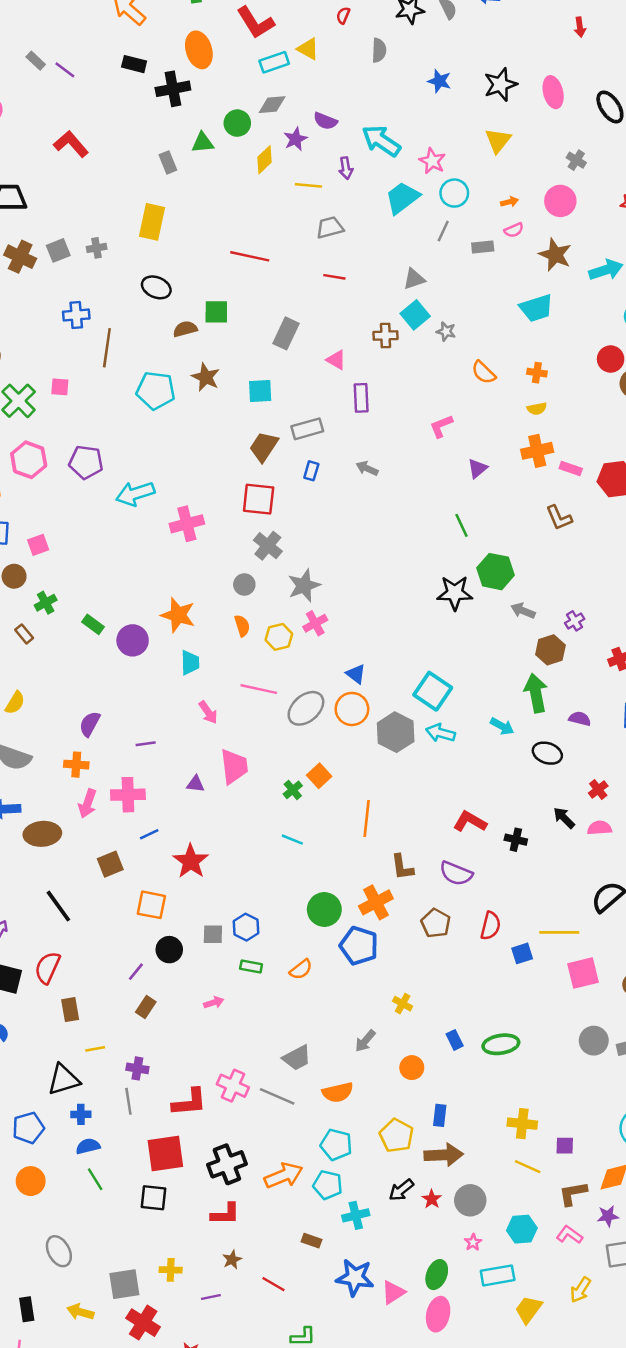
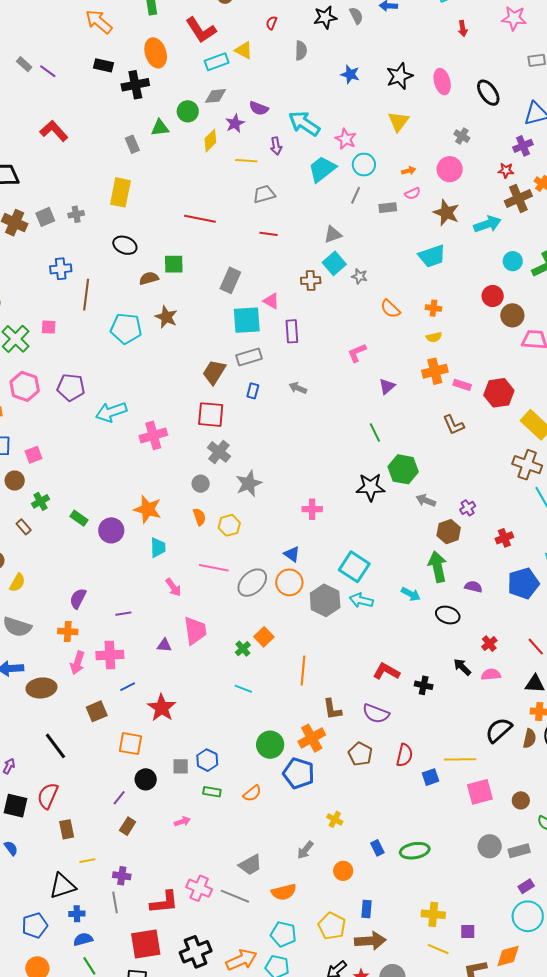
cyan square: (260, 391) -> (247, 320), moved, size x1.4
pink cross: (315, 623) -> (312, 509), moved, turned 30

